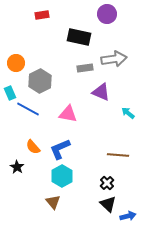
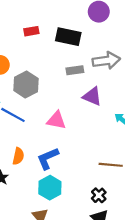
red rectangle: (42, 15) -> (31, 31), moved
orange semicircle: (33, 147) -> (18, 156), turned -126

